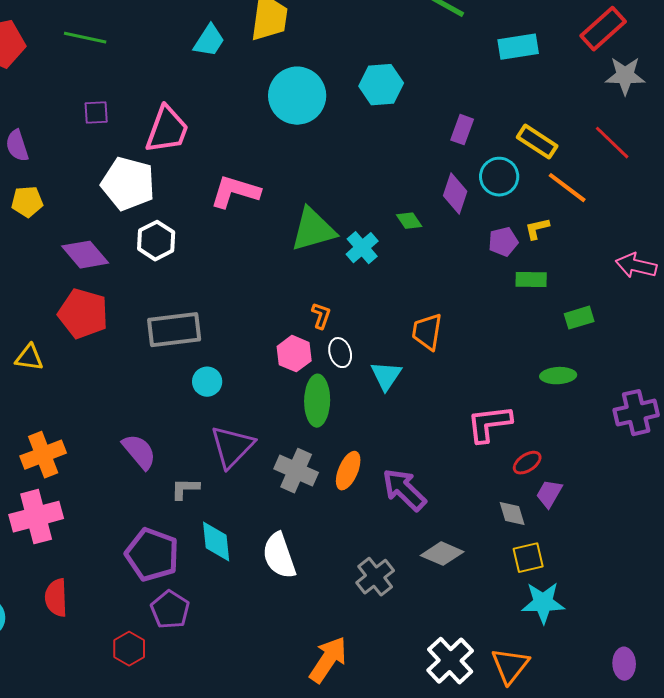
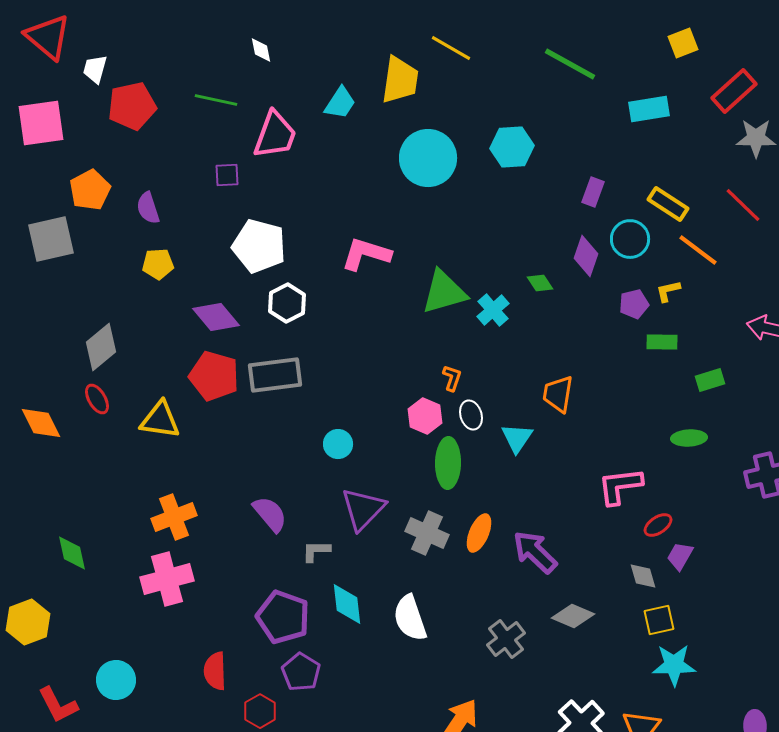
pink trapezoid: (167, 130) -> (275, 135), moved
gray rectangle: (174, 330) -> (275, 375), moved
yellow triangle: (29, 358) -> (160, 420), size x1.4
red semicircle: (56, 598) -> (215, 671), moved

